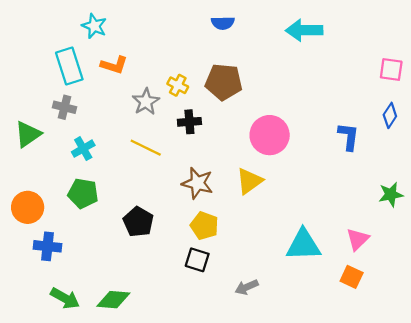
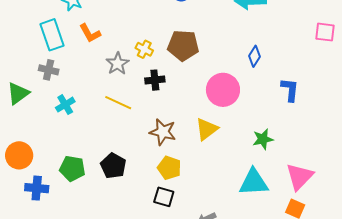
orange L-shape: (114, 65) -> (90, 33), turned 45
blue diamond: (390, 115) -> (254, 56), moved
green pentagon: (83, 193) -> (72, 168), moved
green star: (391, 194) -> (263, 139), moved
pink triangle: (358, 239) -> (300, 177), size x1.4

